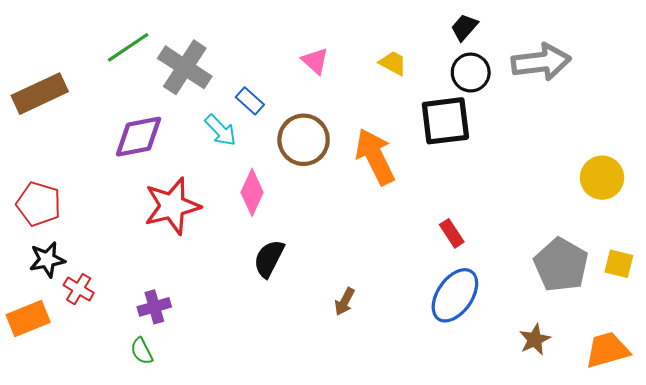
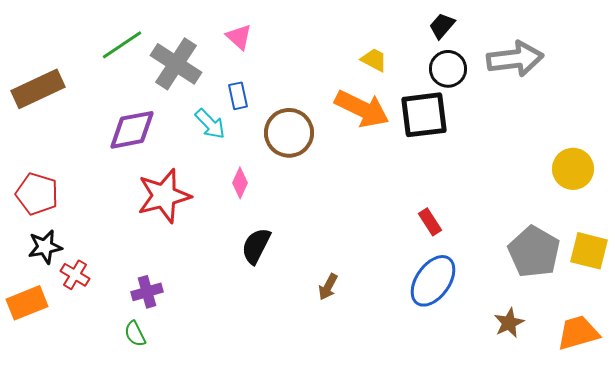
pink triangle: (315, 61) -> (239, 37), moved
blue rectangle: (250, 101) -> (238, 96), turned 36
orange arrow: (375, 157) -> (362, 109), moved, turned 142
pink diamond: (252, 192) -> (240, 183), size x0.7
yellow square: (619, 264) -> (589, 251), size x1.4

